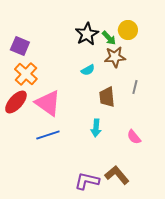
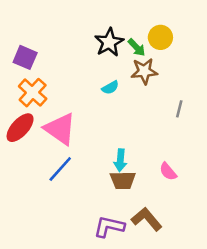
gray line: (135, 87) -> (179, 109), moved
brown trapezoid: (107, 97) -> (123, 180), moved, turned -85
blue line: (48, 135) -> (60, 169), turned -30

